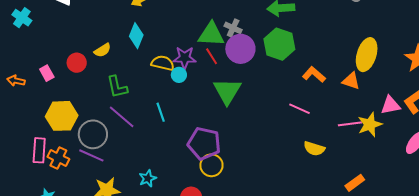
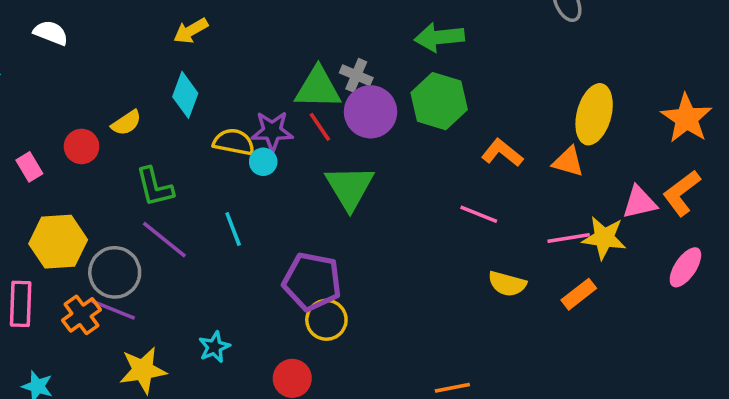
yellow star: (370, 125) -> (604, 238), turned 30
orange cross: (58, 158) -> (81, 315), moved, turned 30
orange rectangle: (355, 183) -> (579, 294), moved

